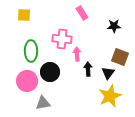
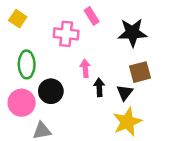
yellow square: (24, 15) -> (18, 19), turned 32
black star: (114, 26) -> (132, 33), size x1.6
pink cross: (62, 39) -> (66, 34), moved
brown square: (120, 57) -> (140, 72), turned -36

